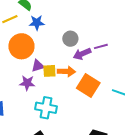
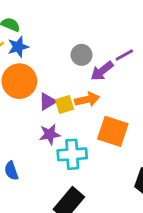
blue star: (37, 23) -> (18, 47), moved
purple star: (27, 83) -> (50, 134), moved
orange square: (88, 85) -> (113, 131), moved

